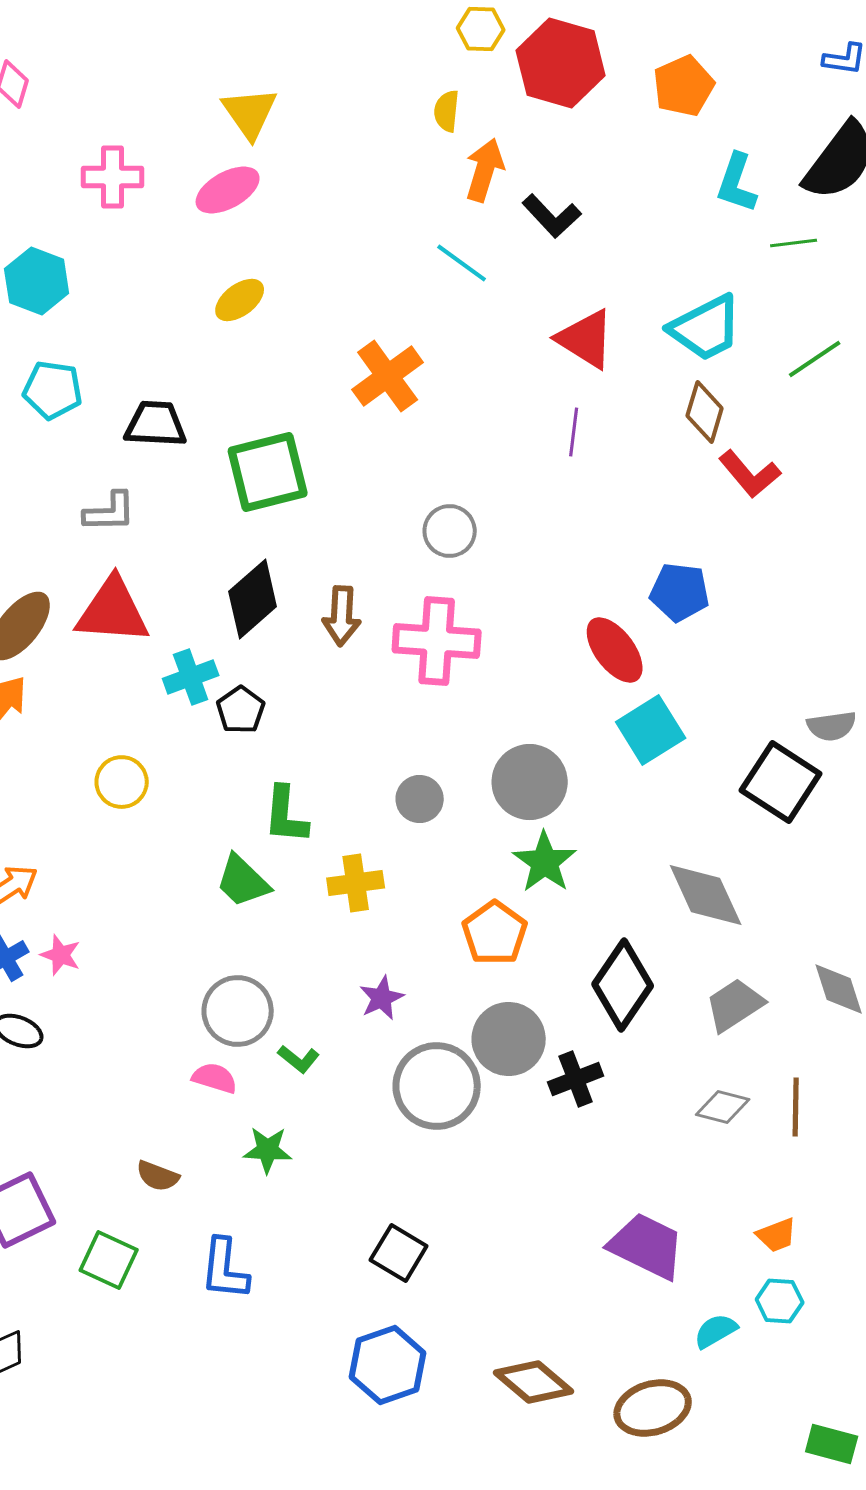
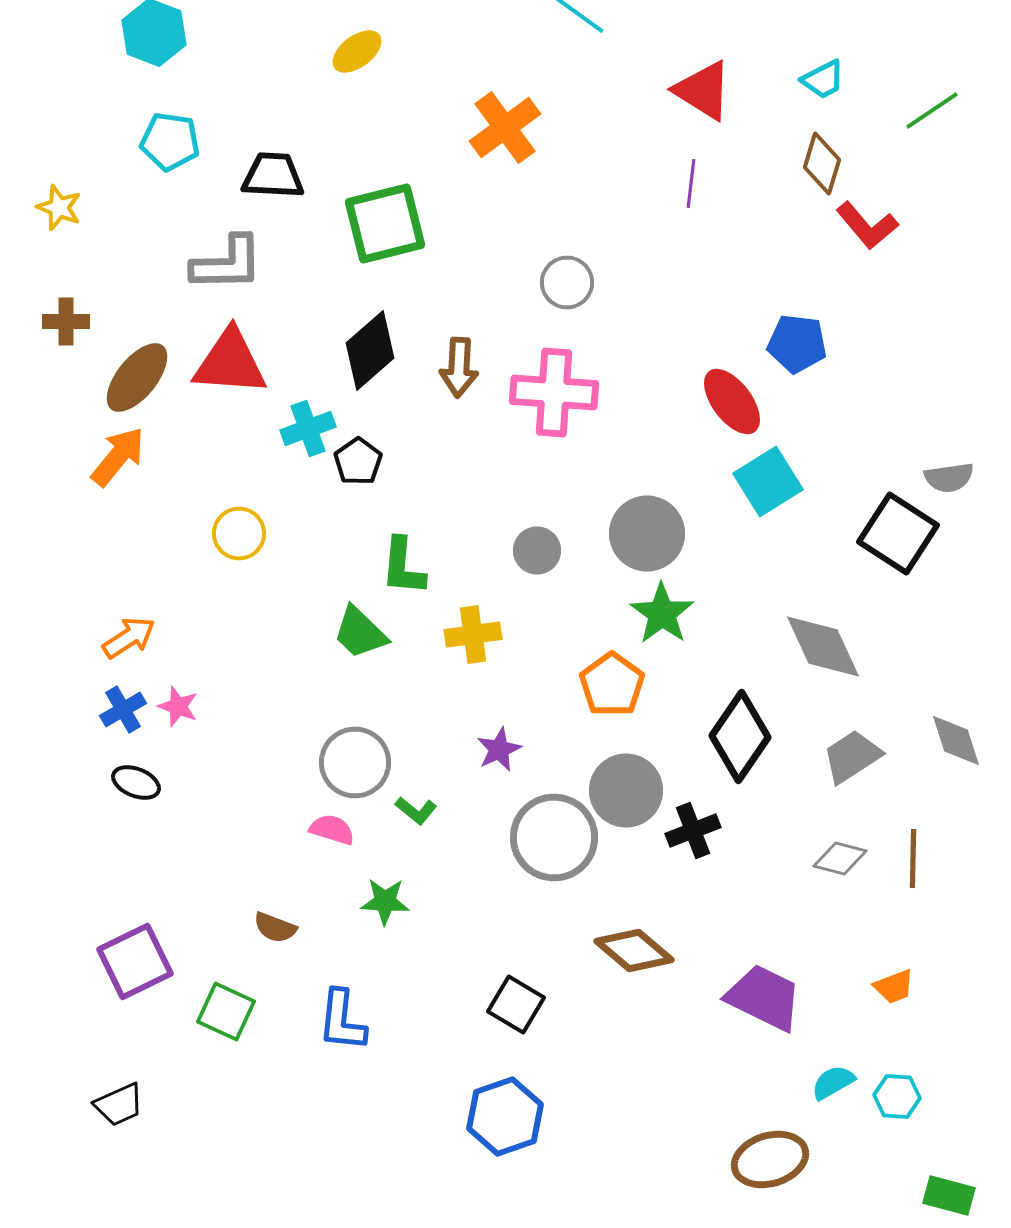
cyan trapezoid: (706, 328) -> (823, 80), size x0.6
gray L-shape: (110, 512) -> (227, 264), size x1.4
cyan hexagon: (780, 1301) -> (897, 1096), moved
brown diamond: (534, 1382) -> (634, 950), moved

